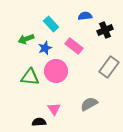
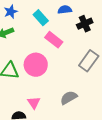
cyan rectangle: (51, 24) -> (41, 18), moved
blue star: (45, 48) -> (11, 12), moved

